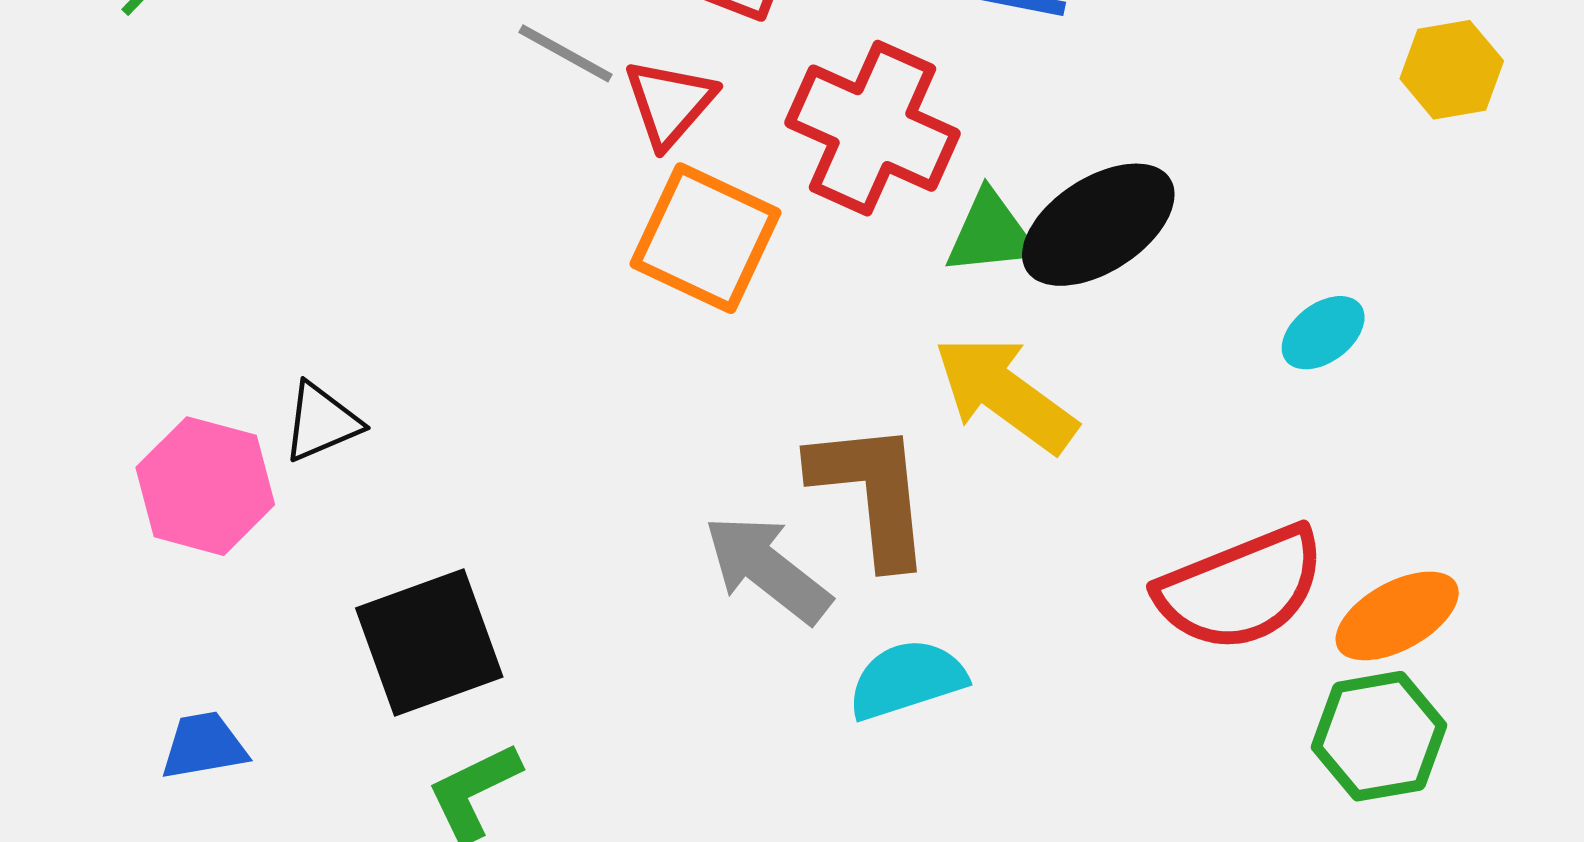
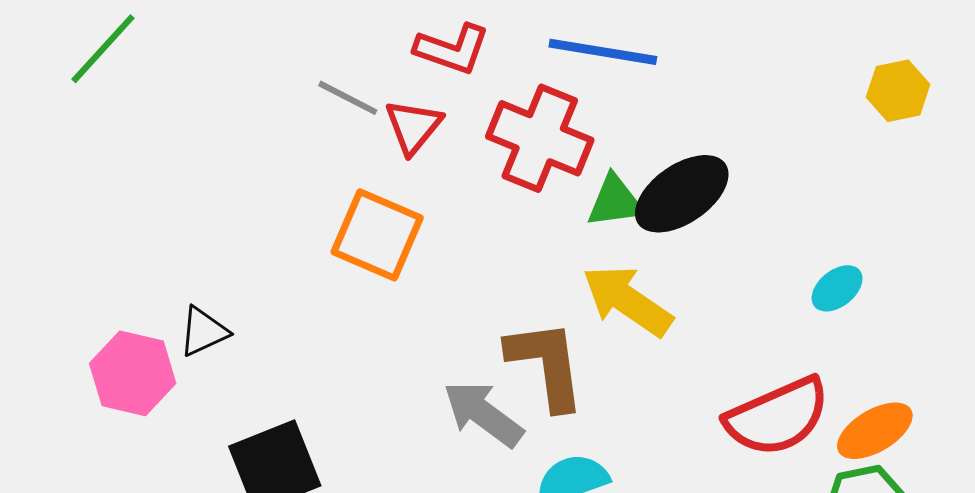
orange square: (706, 238) -> (377, 235), moved
cyan ellipse: (1323, 333) -> (837, 288), moved

